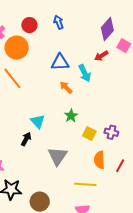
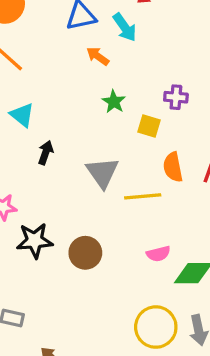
cyan triangle: (38, 121) -> (22, 115), moved
purple cross: (111, 132) -> (176, 97), moved
yellow line: (85, 184) -> (143, 196), moved

